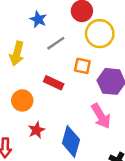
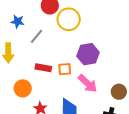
orange square: (82, 66) -> (65, 69), moved

